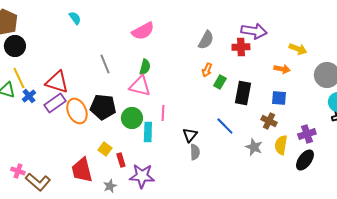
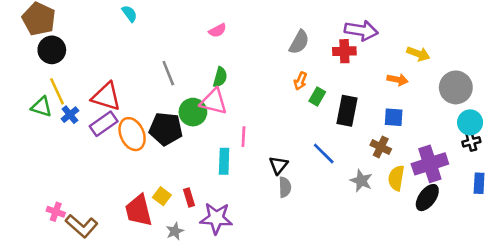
pink semicircle: (143, 31) -> (218, 30), size x0.6
green circle: (132, 118) -> (193, 112), moved
purple cross: (307, 134) -> (430, 164), size x1.5
yellow square: (105, 149) -> (162, 196), moved

